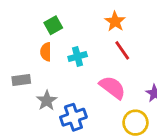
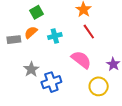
orange semicircle: (46, 52) -> (31, 32), turned 48
gray rectangle: (21, 80) -> (14, 40), moved

